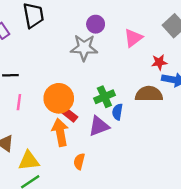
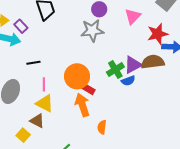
red star: (159, 62) -> (158, 34), size x1.5
blue semicircle: (117, 112) -> (128, 81), turned -112
purple triangle: (99, 126) -> (133, 65), moved
yellow triangle: (29, 161) -> (45, 103), moved, turned 42

